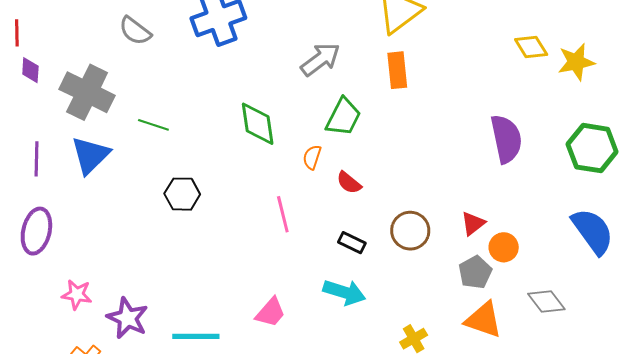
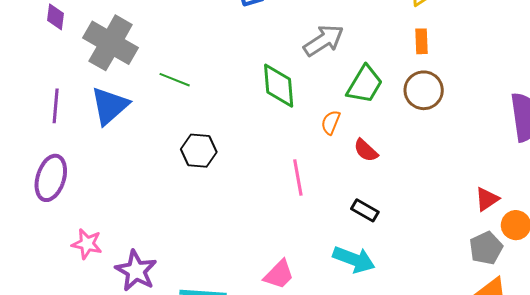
gray arrow: (320, 59) -> (324, 40), moved
orange rectangle: (397, 70) -> (422, 41), size x0.7
brown circle: (410, 231) -> (424, 90), moved

